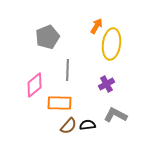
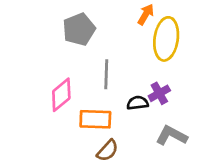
black semicircle: (87, 125) -> (138, 103), moved

